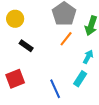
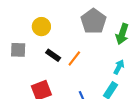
orange line: (66, 39) -> (74, 58), moved

